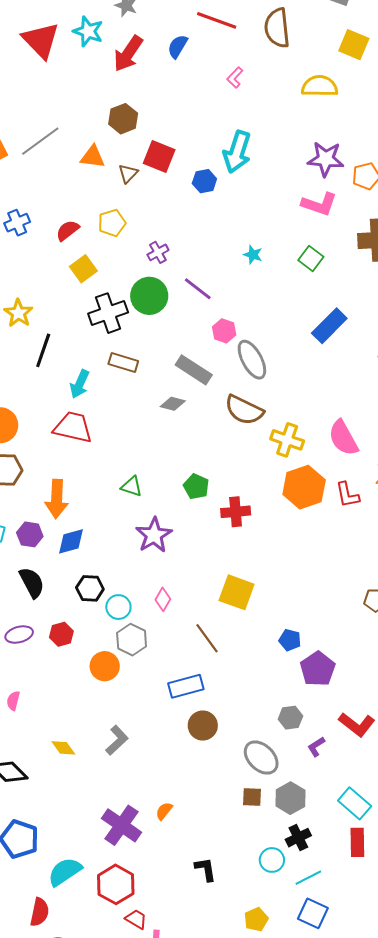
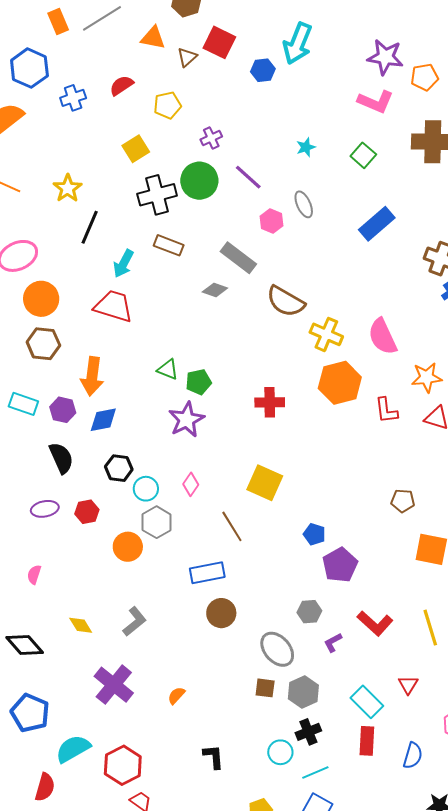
red semicircle: (68, 230) -> (121, 85), moved
cyan star: (253, 255) -> (306, 147), turned 30
gray ellipse: (252, 360) -> (304, 204), moved, size x0.7
green pentagon: (196, 486) -> (199, 382), moved, turned 30
red L-shape: (347, 495) -> (386, 410), moved
purple cross: (121, 825) -> (114, 685), moved

